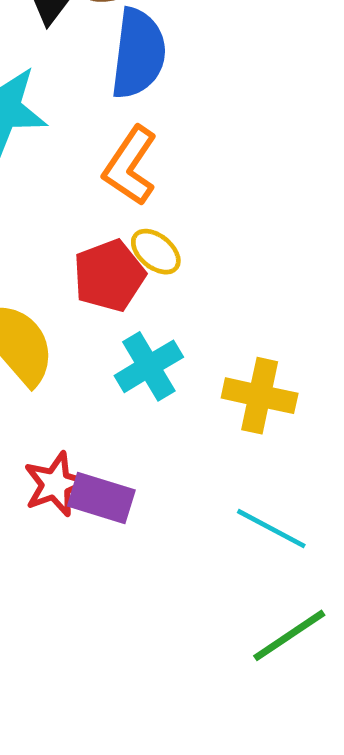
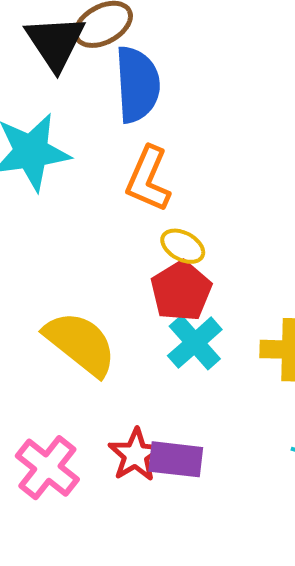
red pentagon: (109, 276) -> (181, 291), moved

